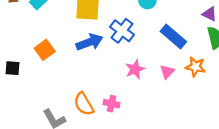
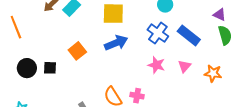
blue cross: (122, 31) -> (158, 33), moved
orange star: (195, 67) -> (213, 73), moved
pink star: (135, 69) -> (156, 65), turned -30

